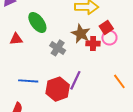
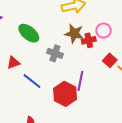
red square: (106, 27) -> (110, 60), moved
red triangle: (16, 39) -> (13, 63), moved
blue line: (28, 81) -> (32, 81), moved, turned 48

